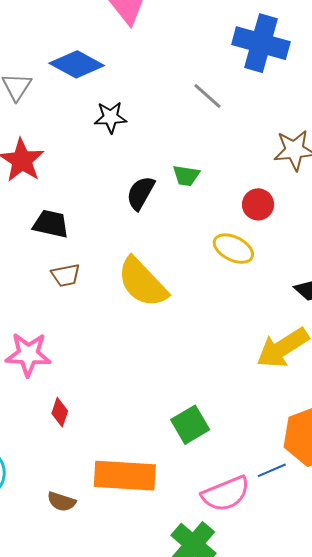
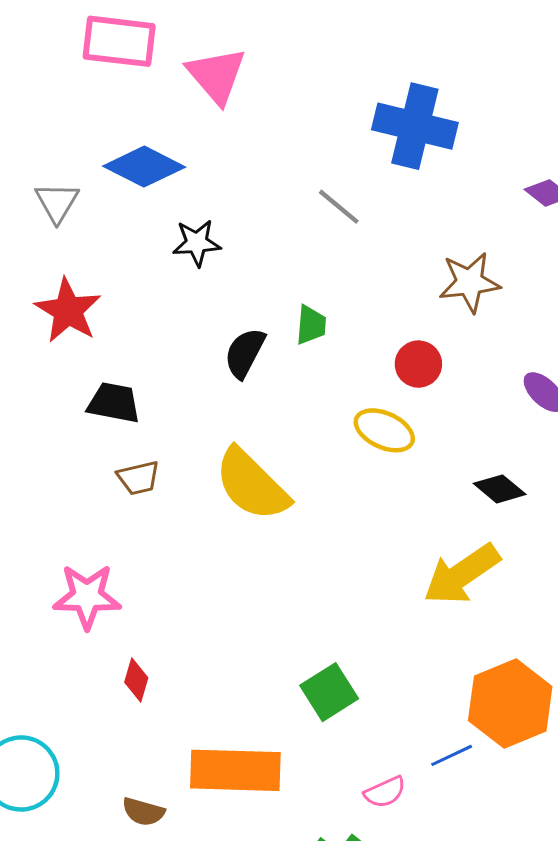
green trapezoid: (186, 176) -> (311, 325), turned -92
pink semicircle: (226, 494) -> (385, 792), size x0.6

